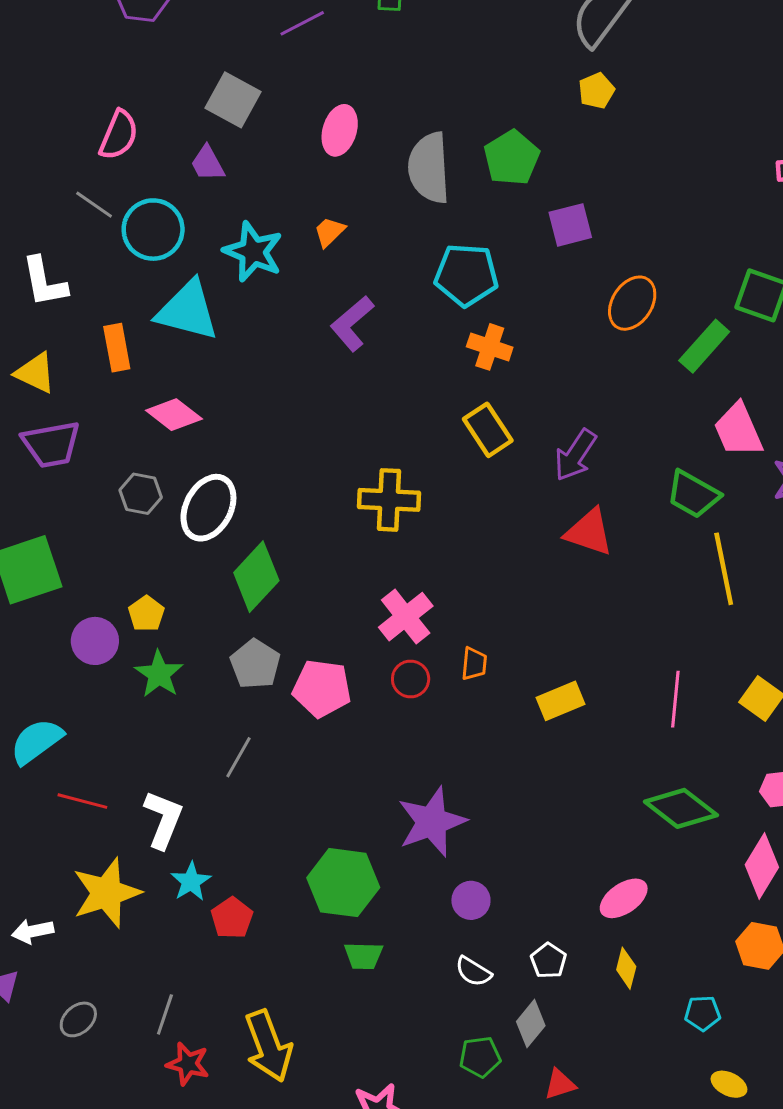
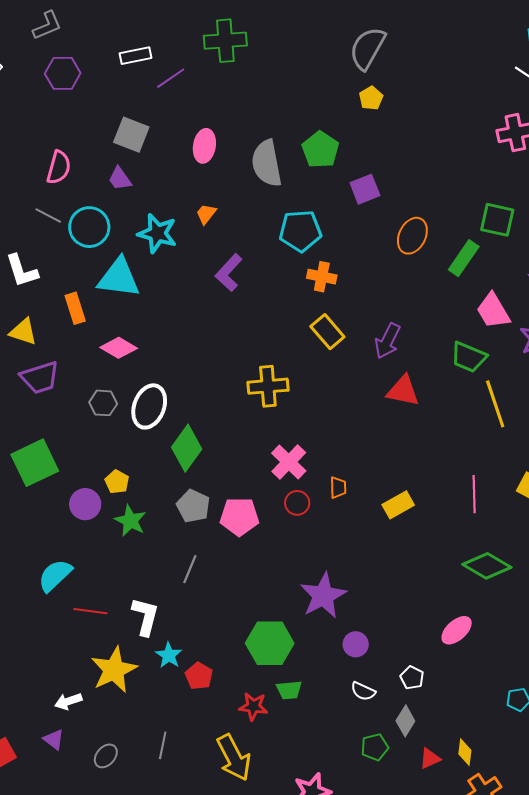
yellow diamond: (626, 968) -> (465, 752), moved
red star: (188, 1064) -> (253, 706), moved

